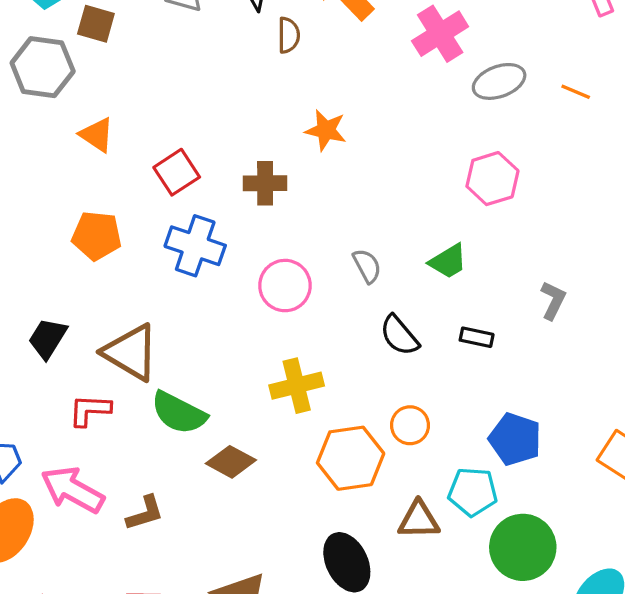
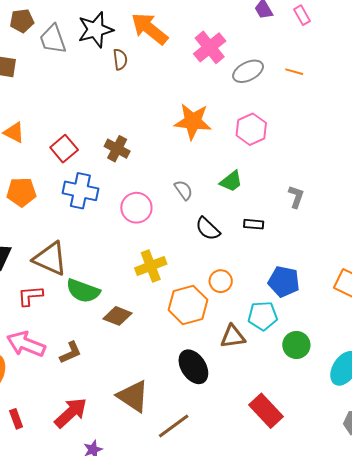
orange star: (326, 130) -> (193, 121), moved, size x1.5
brown cross: (265, 183) -> (117, 149), turned 35
green circle: (523, 547) -> (296, 345), size x0.7

